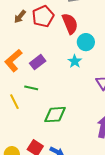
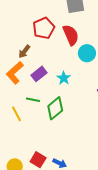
brown arrow: (20, 17) -> (24, 52), moved
cyan star: (75, 61) -> (64, 78), moved
green diamond: (55, 115) -> (55, 108), moved, turned -35

